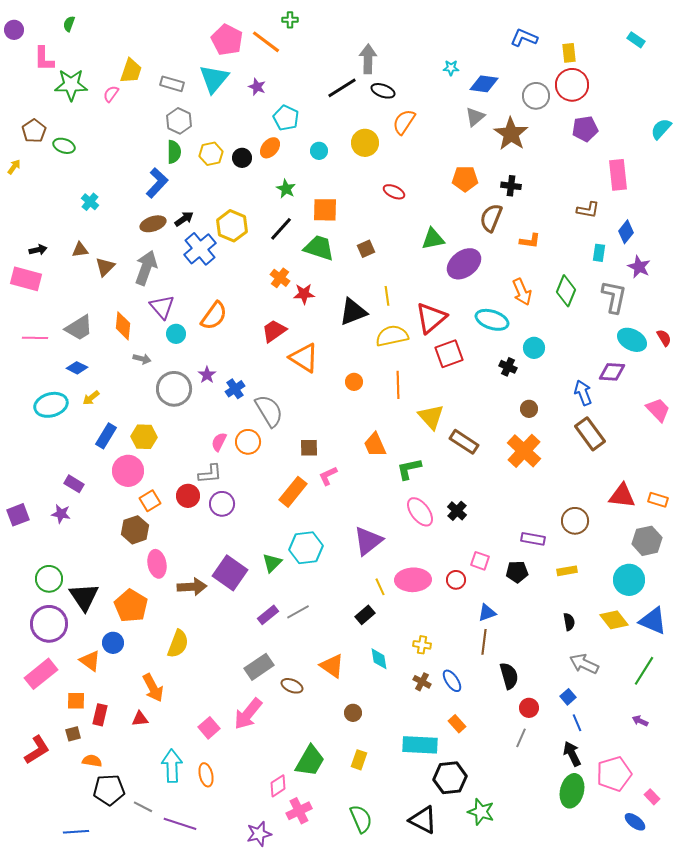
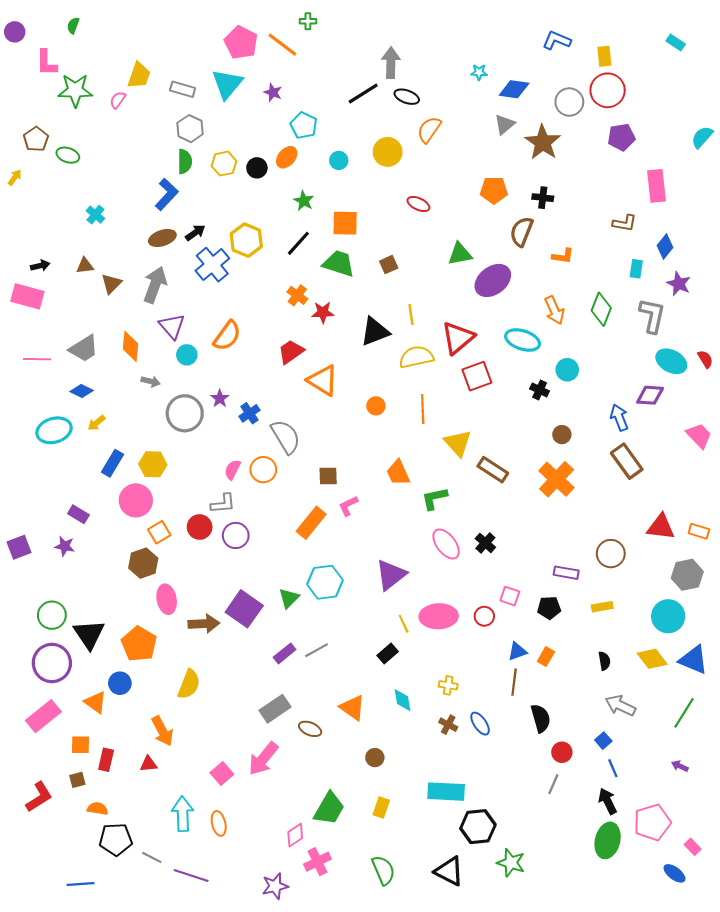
orange rectangle: (457, 724) -> (546, 657), moved, turned 72

